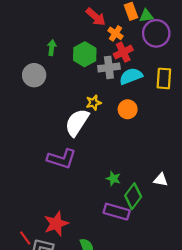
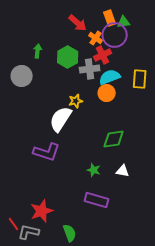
purple circle: (156, 33) -> (115, 35), moved
orange circle: (128, 109) -> (107, 93), moved
white triangle: (161, 180) -> (123, 171), moved
green diamond: (133, 196) -> (114, 139), moved, turned 45

